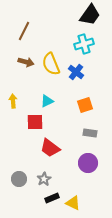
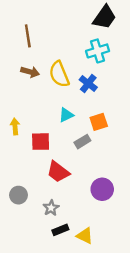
brown line: (24, 31) -> (28, 36), turned -36
yellow arrow: (13, 101) -> (15, 126), moved
cyan triangle: (47, 101) -> (66, 115), moved
gray rectangle: (90, 133) -> (82, 142), moved, turned -40
gray circle: (19, 179) -> (19, 195), moved

